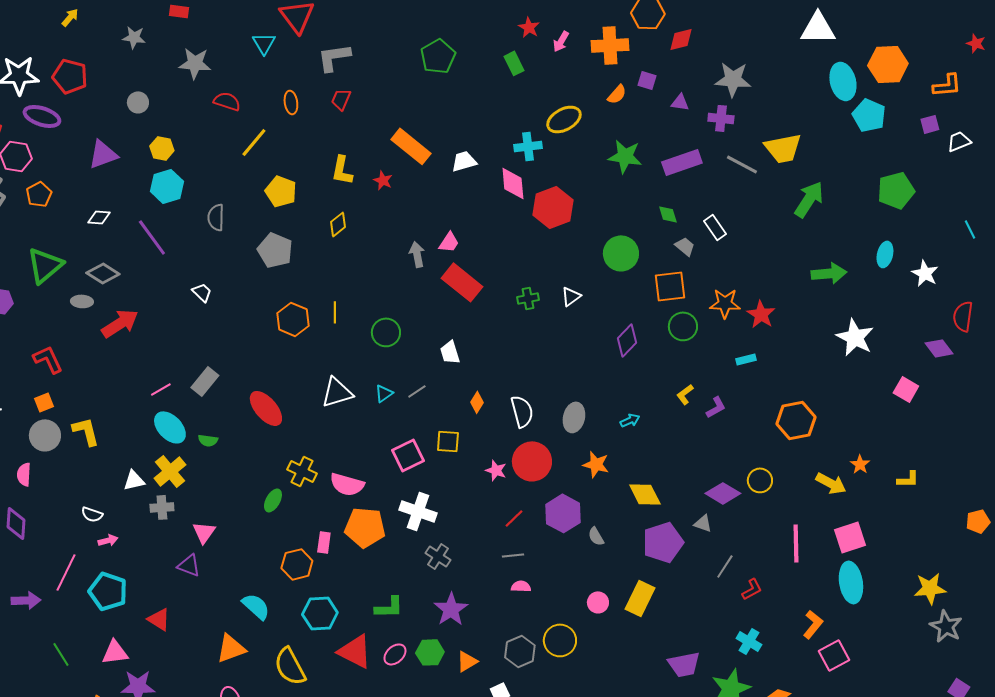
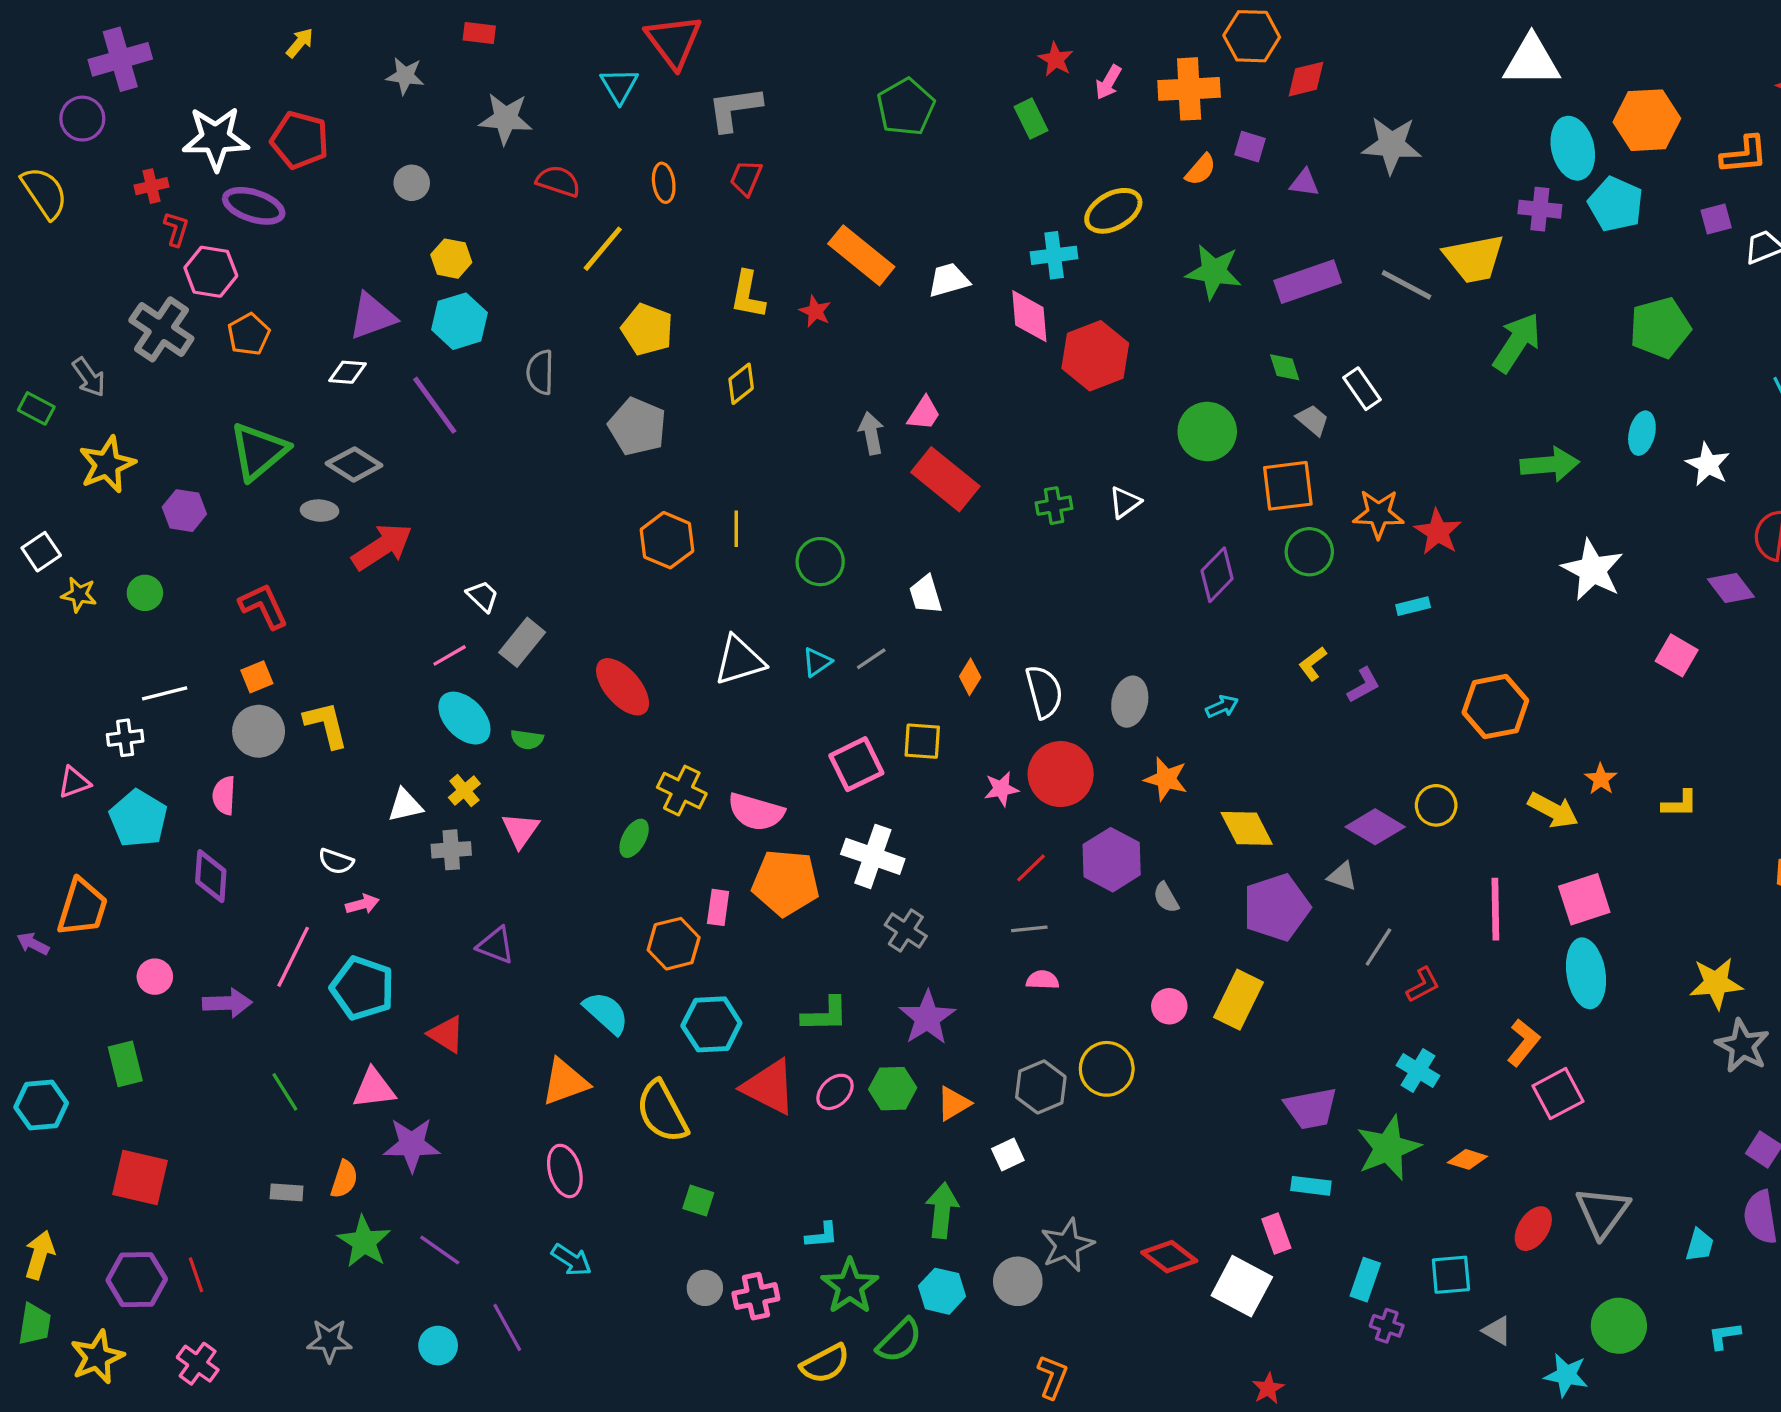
purple cross: (721, 118) -> (1540, 209), moved
purple triangle: (103, 154) -> (372, 316), moved
white trapezoid: (202, 292) -> (483, 596), moved
pink star: (496, 470) -> (1001, 789), turned -30
yellow cross: (170, 471) -> (464, 791), size x0.6
pink triangle: (204, 532) -> (520, 830), moved

